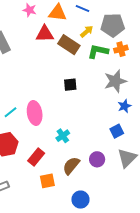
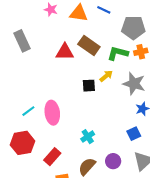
yellow arrow: (87, 31) -> (106, 76), moved
red triangle: (45, 34) -> (65, 52), moved
gray star: (115, 81) -> (134, 84), turned 30
cyan cross: (63, 136) -> (88, 137), moved

